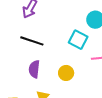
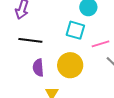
yellow circle: (66, 73) -> (70, 65), size x1.6

